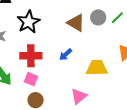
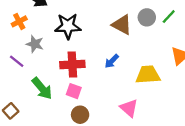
black star: (28, 22) -> (68, 26), turned 30
pink triangle: (79, 96) -> (129, 108), turned -36

